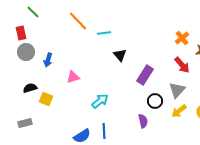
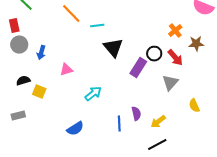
black triangle: (120, 55) -> (113, 48), size x1.5
black circle: (155, 101) -> (154, 54), moved
yellow arrow: (179, 111) -> (158, 122), moved
blue line: (104, 131) -> (119, 124), moved

